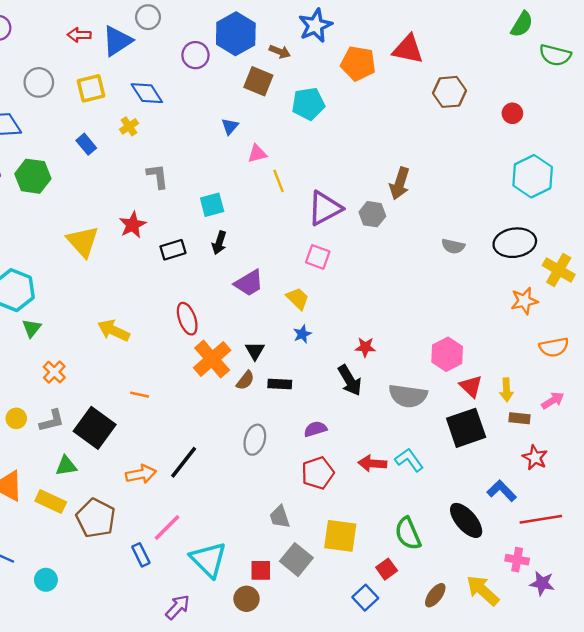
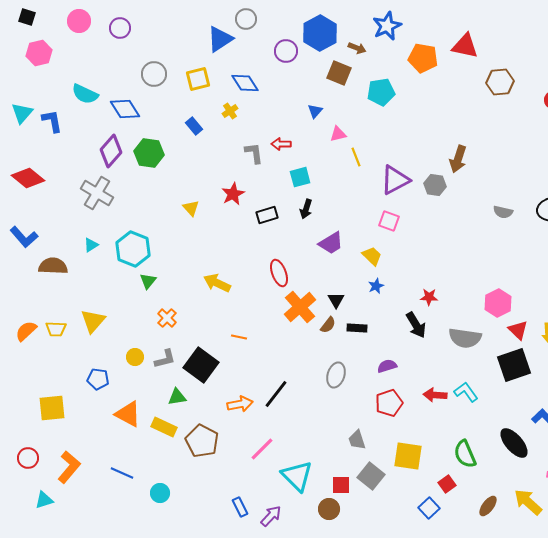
red arrow: (79, 35) -> (281, 144), moved
yellow triangle: (83, 241) -> (191, 208), size x0.6
blue rectangle: (141, 555) -> (240, 507), moved

